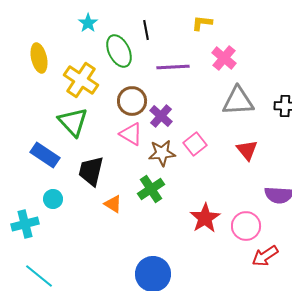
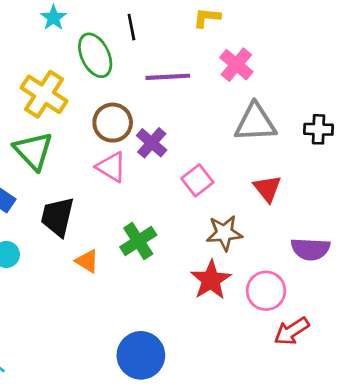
brown star: (162, 153) -> (224, 233), moved

